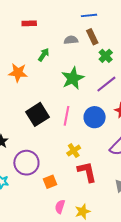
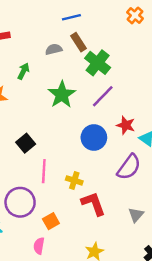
green cross: (106, 56) -> (98, 63), size x1.5
black square: (38, 114) -> (26, 143), size x0.7
pink line: (67, 116) -> (44, 171), moved
yellow cross: (74, 151) -> (74, 180), turned -32
pink semicircle: (60, 207) -> (39, 246), moved

